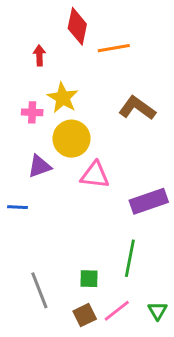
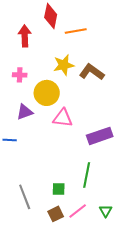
red arrow: (39, 55) -> (25, 36), size x1.5
yellow star: (63, 98) -> (64, 65), moved, turned 30

